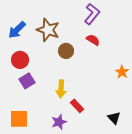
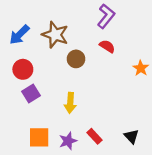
orange star: (122, 72) -> (141, 68), moved
red rectangle: (77, 106) -> (94, 136), moved
orange square: (19, 119) -> (39, 137), moved

